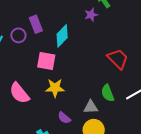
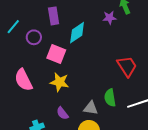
purple circle: (18, 35) -> (34, 37), moved

